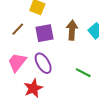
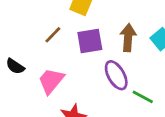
purple ellipse: (43, 63) -> (116, 75), moved

